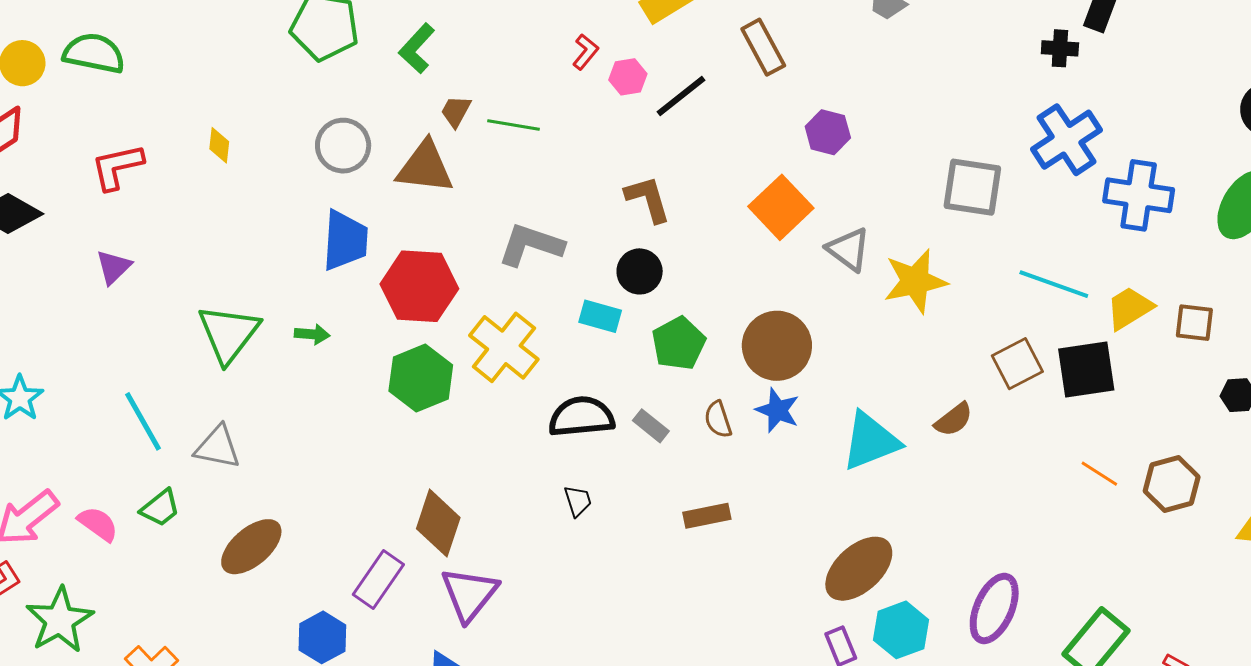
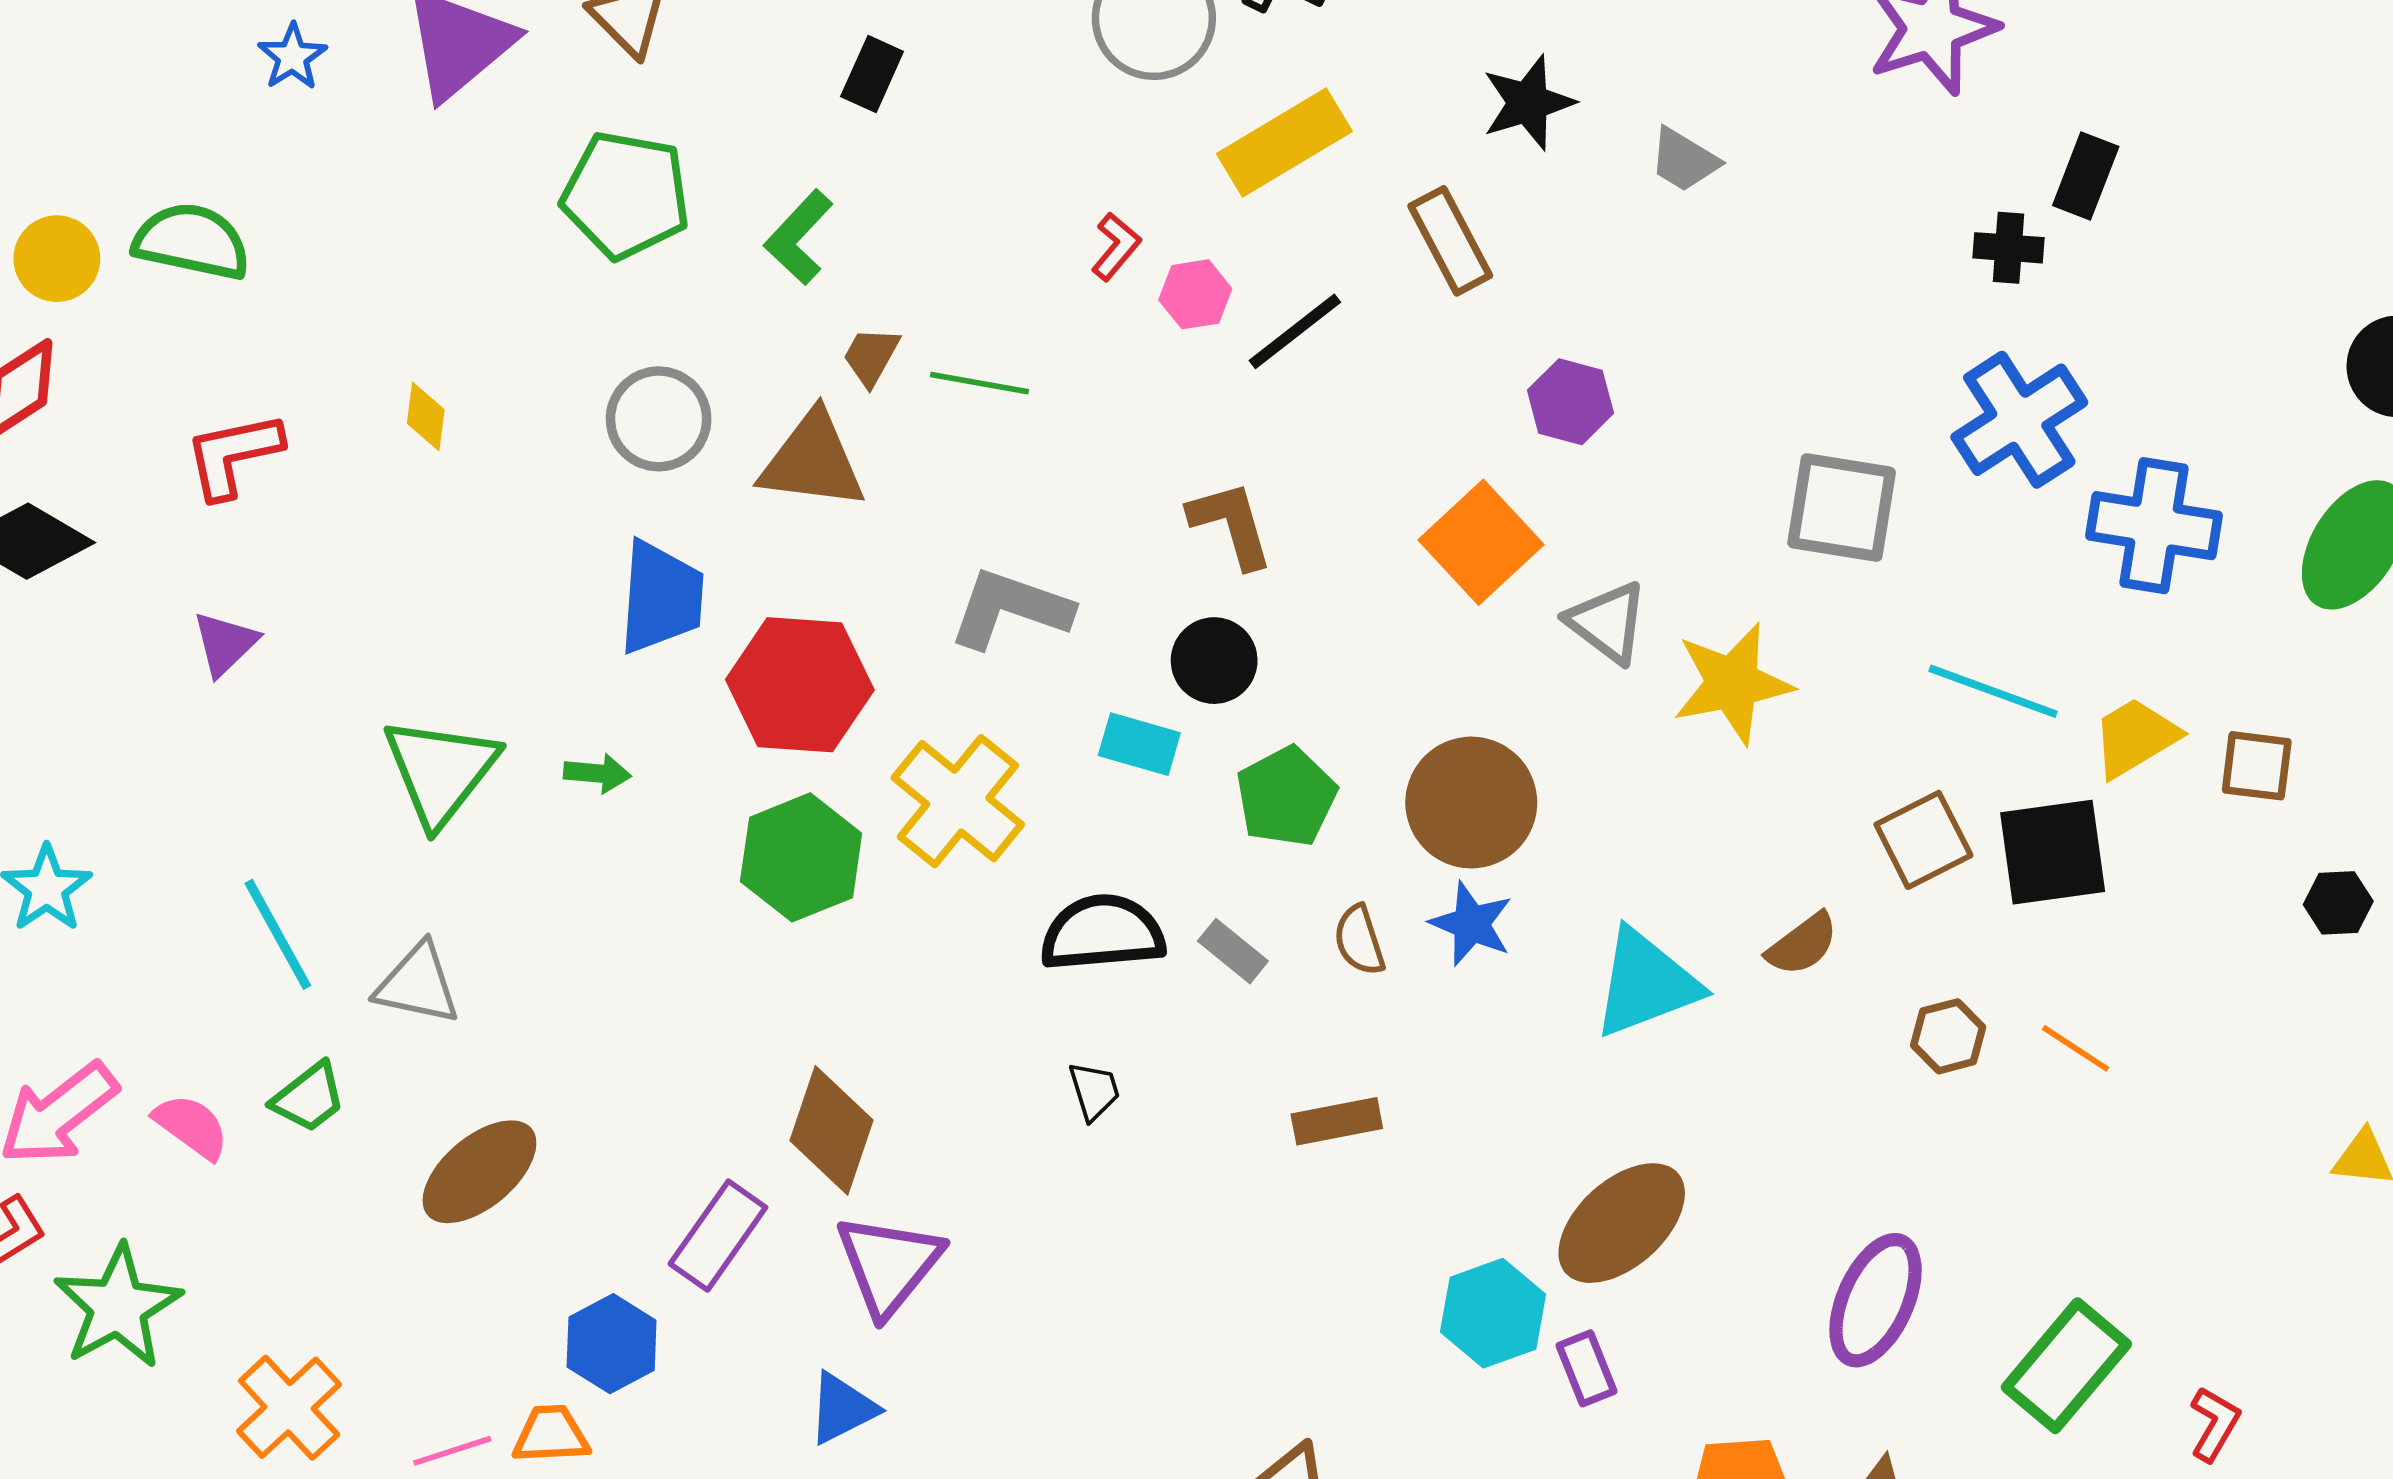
brown hexagon: (1172, 484) -> (1948, 1036), moved, size x0.7
cyan hexagon: (901, 630) -> (1493, 1313), moved

